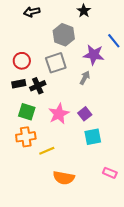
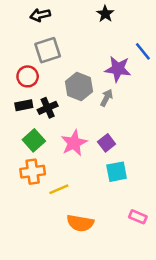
gray hexagon: (64, 35) -> (79, 86), moved
gray square: (56, 63) -> (48, 50), moved
green square: (27, 112) -> (34, 140), turned 30

